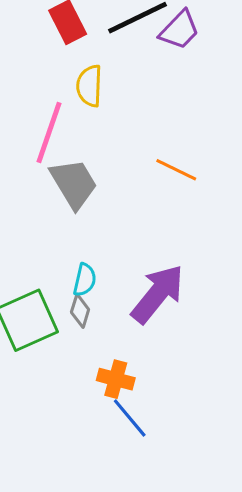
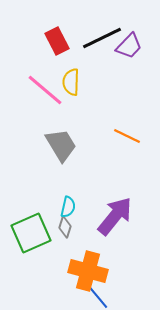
pink line: (49, 132) -> (45, 90), moved, turned -69
orange cross: (116, 379) -> (88, 271), size x1.6

